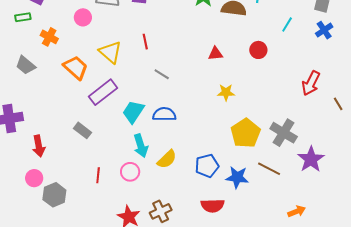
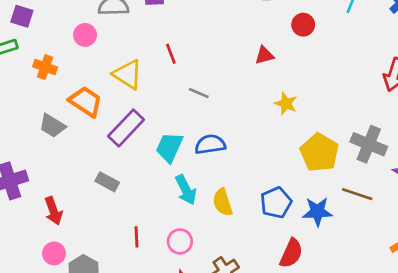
red circle: (258, 50) -> (303, 25), moved
gray trapezoid: (26, 65) -> (52, 126), moved
yellow star: (226, 92) -> (286, 104), turned 30
yellow semicircle: (167, 159) -> (223, 202), turned 125
pink circle: (130, 172) -> (180, 241), moved
red semicircle: (213, 206) -> (291, 253), turned -55

